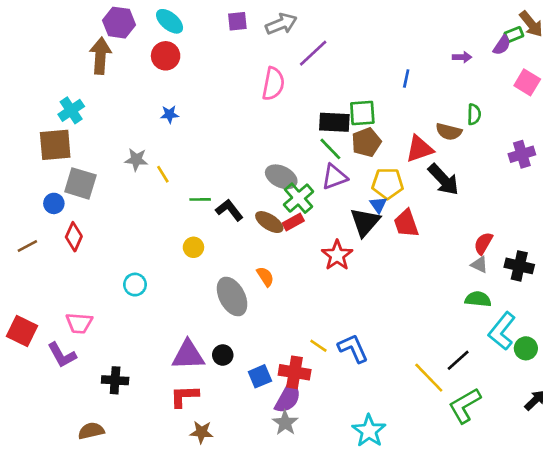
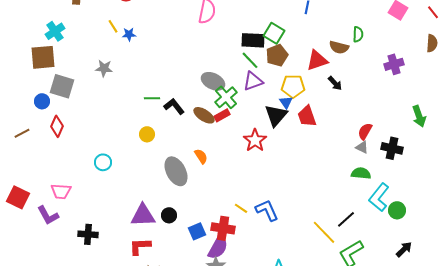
green square: (362, 113) -> (274, 33), turned 35
yellow line: (163, 174) -> (113, 26), moved
black arrow: (443, 179) -> (335, 83), size x0.6

